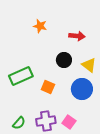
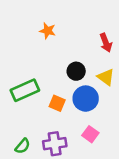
red arrow: (77, 36) -> (106, 43), moved, turned 63
blue circle: (82, 89) -> (86, 99), moved
pink square: (69, 122) -> (90, 134), moved

